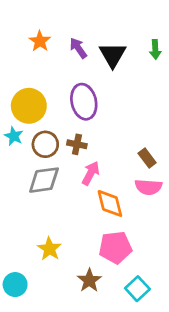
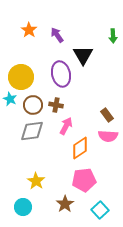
black triangle: (113, 55) -> (83, 55), moved
orange diamond: (110, 203) -> (80, 148), turned 70
cyan circle: (15, 285) -> (23, 207), moved

